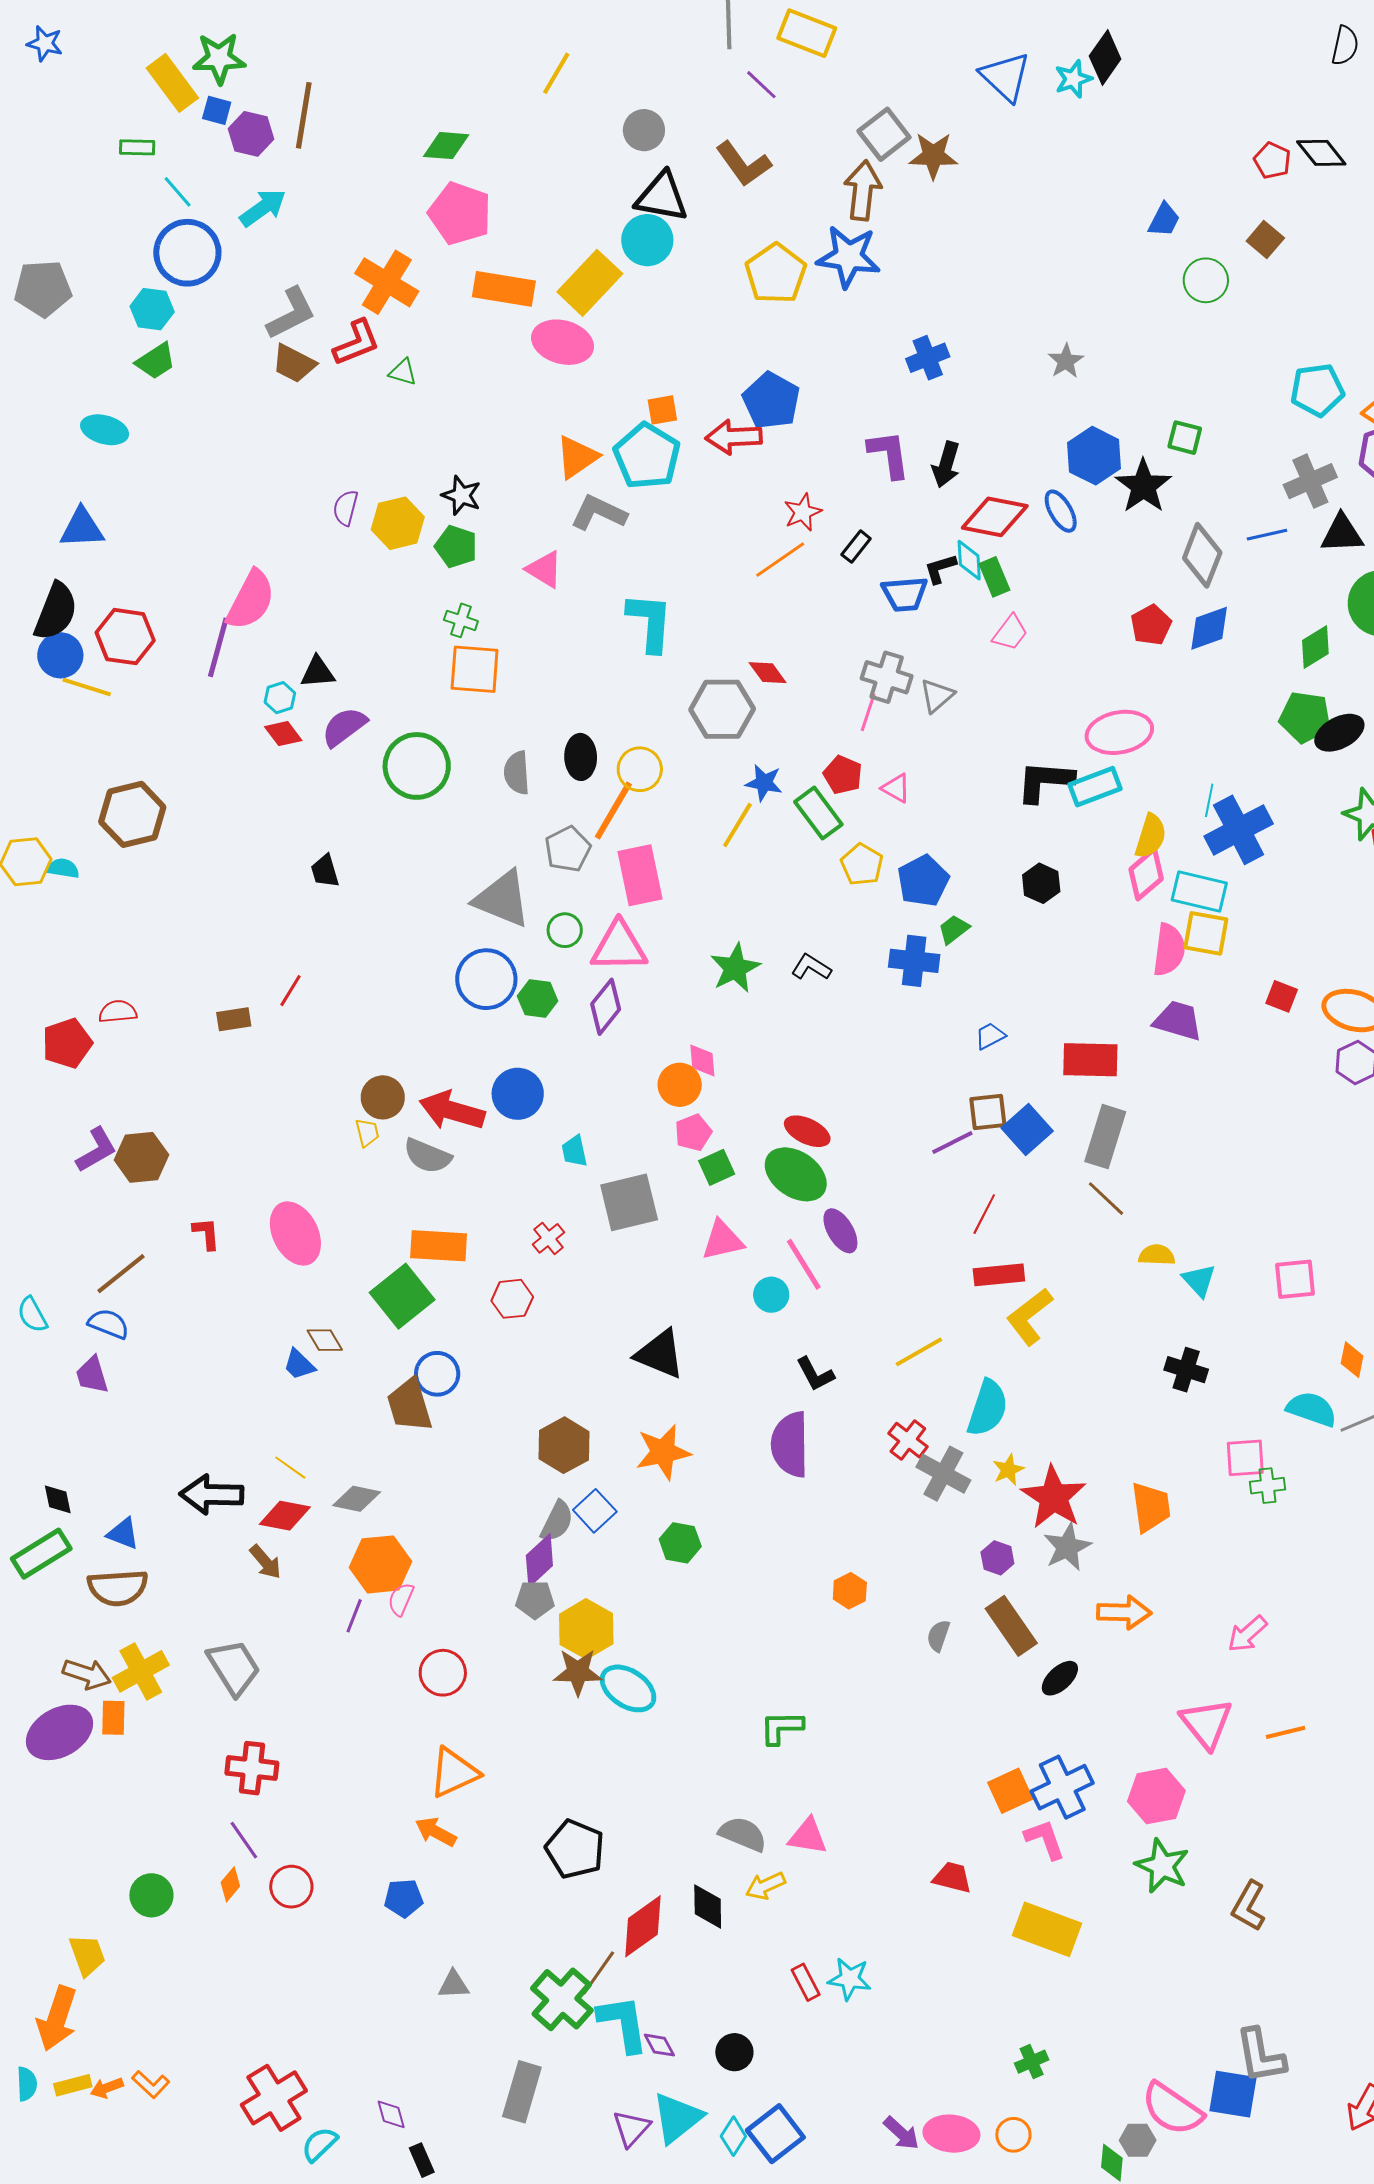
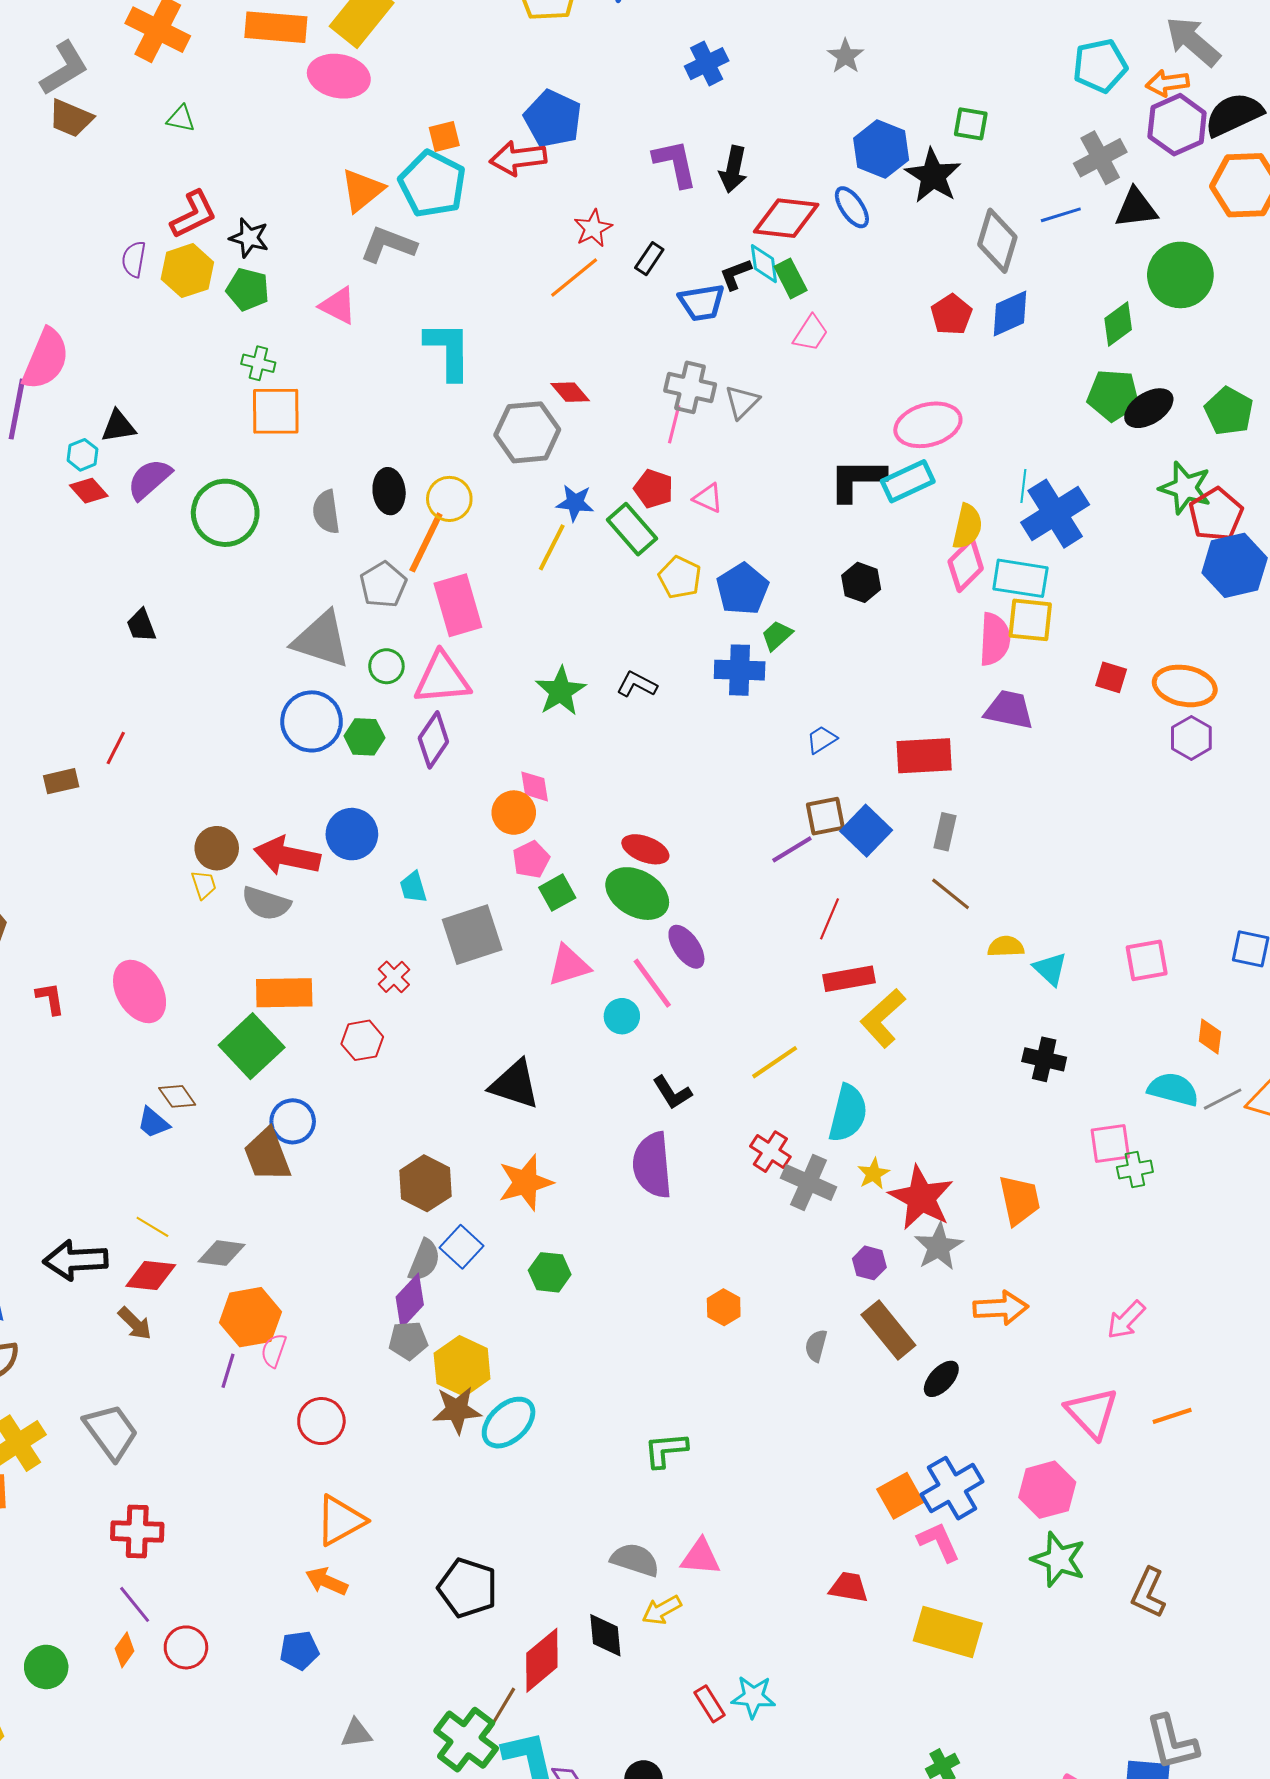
red L-shape: (357, 343) -> (193, 214), moved
gray rectangle: (1105, 1137) -> (945, 832), size x0.6
cyan ellipse: (628, 1688) -> (509, 1423), turned -72

